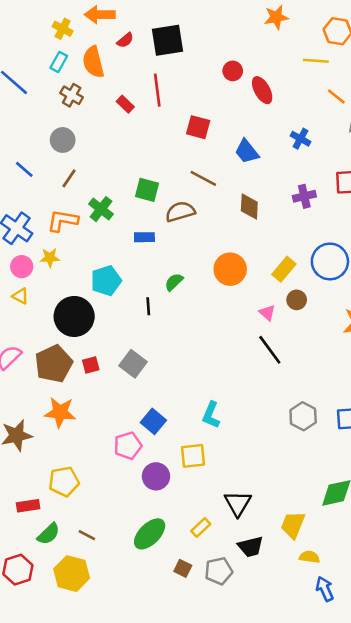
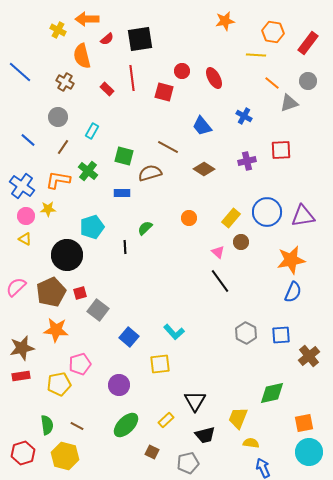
cyan rectangle: (59, 62) -> (92, 131), moved
red circle: (233, 71) -> (182, 71), moved
red square: (198, 127) -> (164, 92), moved
brown diamond: (249, 206) -> (204, 169), turned -60
orange circle: (230, 269) -> (189, 218), size x0.6
gray square: (133, 364) -> (98, 310), moved
cyan L-shape: (211, 415) -> (174, 332), turned -65
pink pentagon: (128, 446) -> (80, 364), moved
purple circle: (156, 476) -> (119, 385), moved
red rectangle: (28, 506) -> (21, 376), moved
green semicircle: (49, 534) -> (47, 425), turned -54
gray pentagon: (219, 571) -> (188, 463), moved

